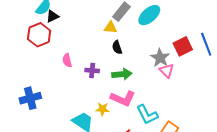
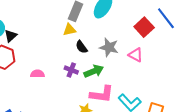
gray star: (160, 58) -> (109, 47), moved
pink semicircle: (67, 60) -> (37, 74), turned 120
purple cross: (92, 71) -> (71, 70), moved, turned 32

